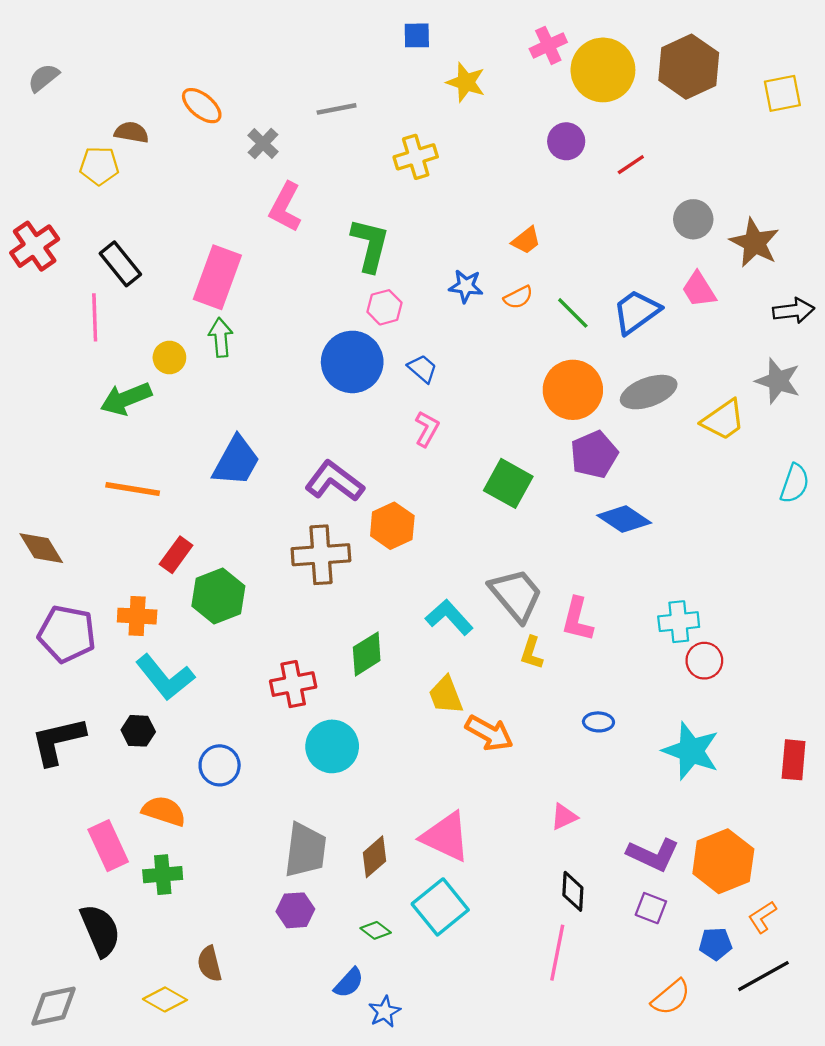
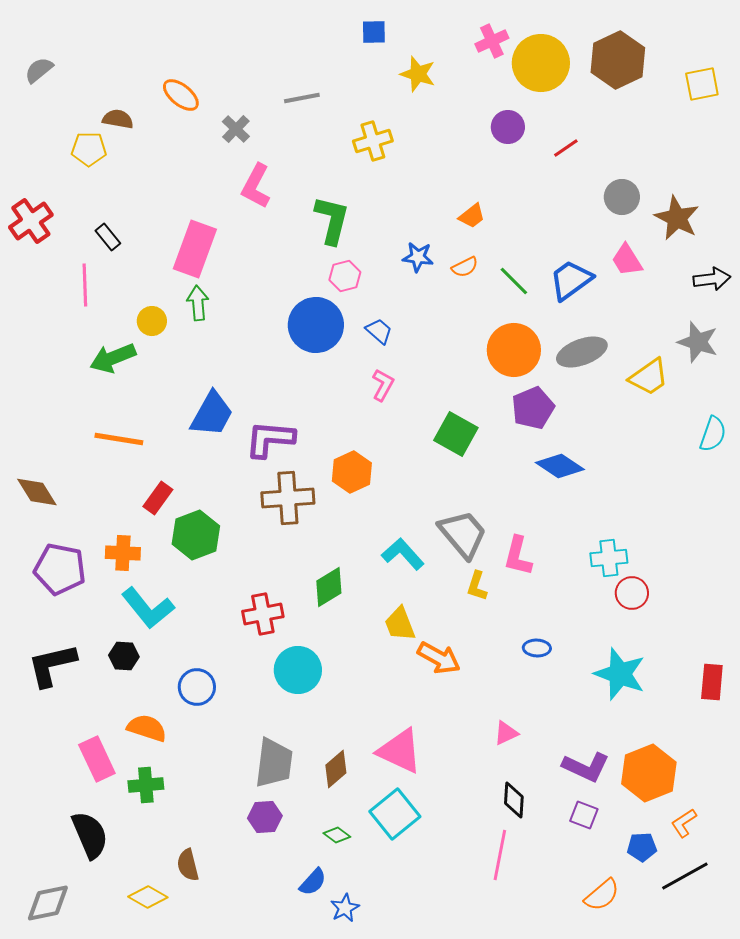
black rectangle: (120, 264) -> (108, 237), size x0.7
purple L-shape: (334, 481) -> (270, 439), moved, turned -32

